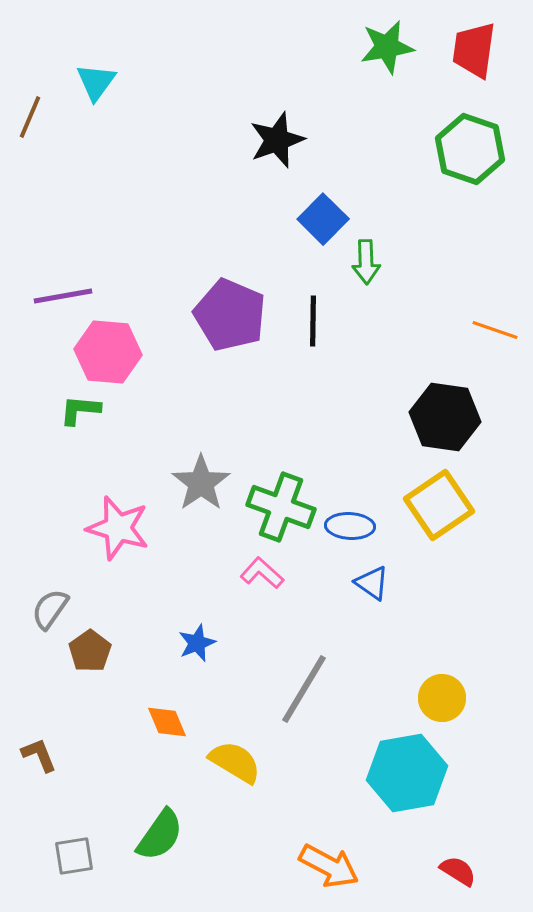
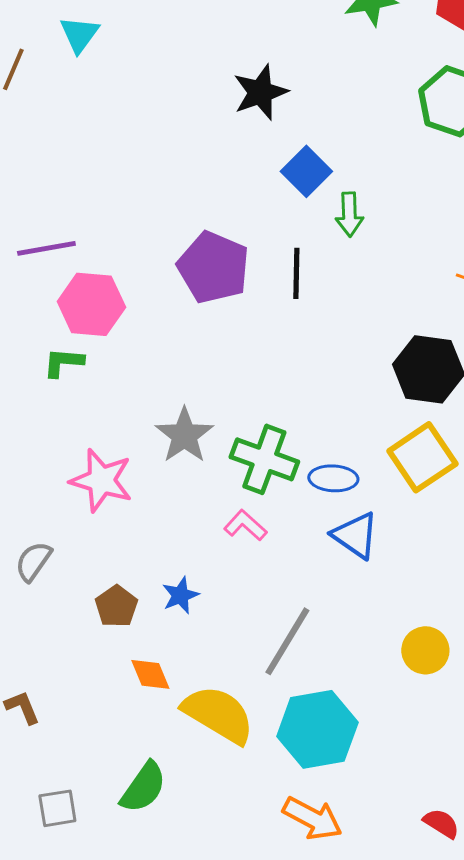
blue triangle: (372, 583) -> (355, 535), size x1.4
brown pentagon: (90, 651) -> (116, 606), moved
yellow semicircle: (235, 762) -> (218, 714), size x1.4
cyan hexagon: (407, 773) -> (317, 729), moved

